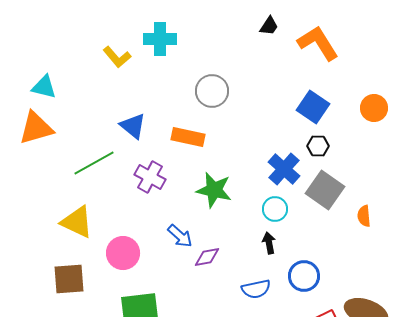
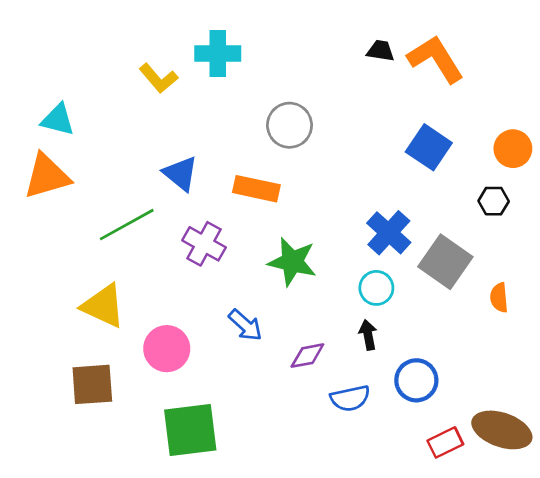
black trapezoid: (269, 26) -> (381, 51), moved, turned -115
black hexagon: (318, 146) -> (494, 201), moved
purple diamond: (207, 257) -> (307, 356), moved

